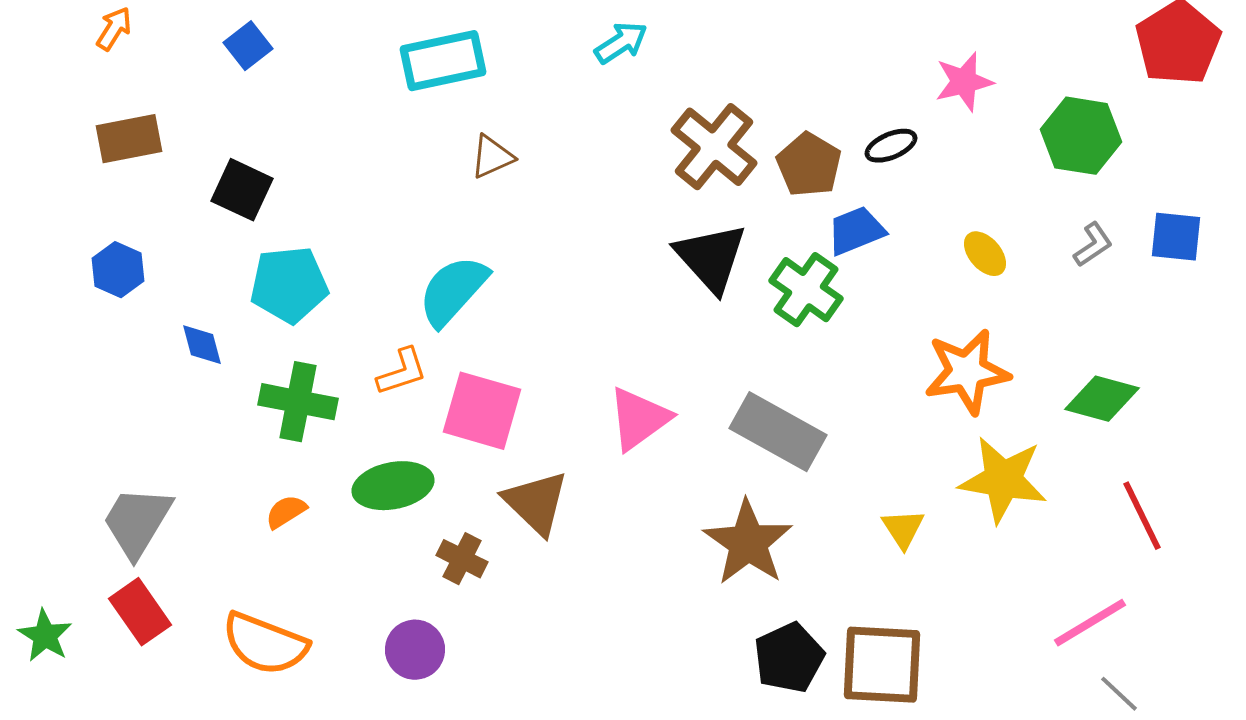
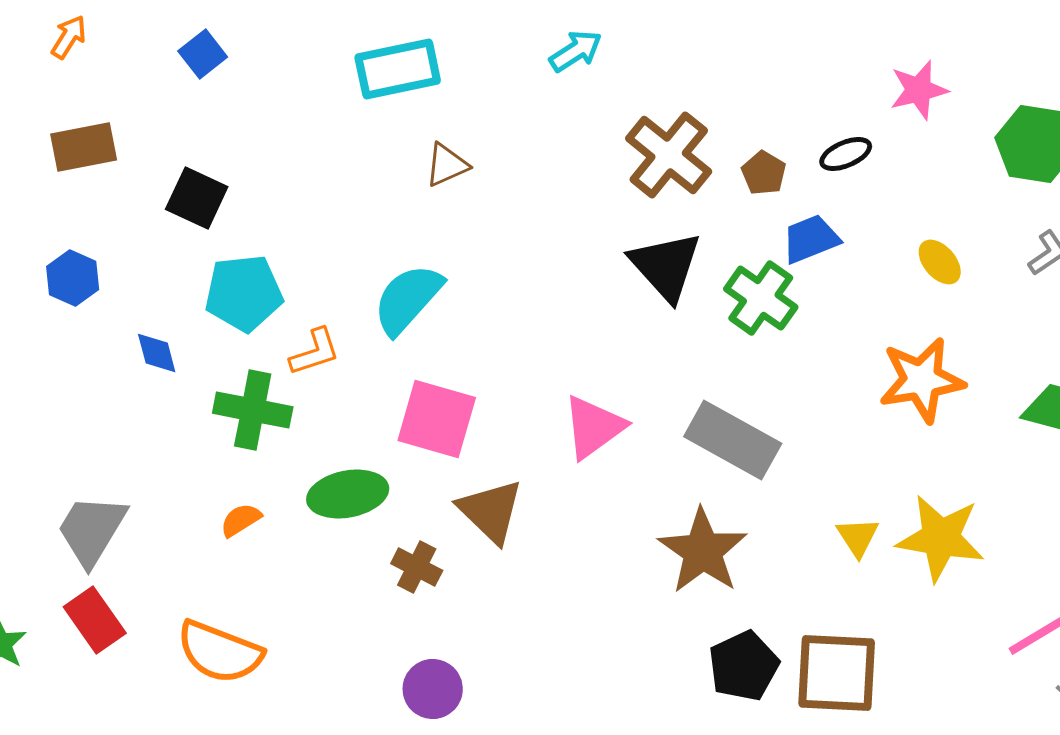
brown pentagon: (809, 165) -> (764, 173), size x0.7
orange L-shape: (402, 372) -> (315, 352), moved
yellow star: (1003, 480) -> (941, 538), moved
purple circle: (415, 650) -> (433, 689), moved

